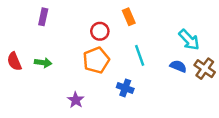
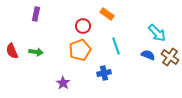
orange rectangle: (129, 17) -> (107, 14), turned -32
blue cross: (125, 88) -> (104, 73), turned -32

